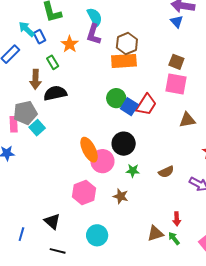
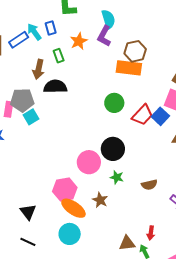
cyan arrow: (27, 29) -> (34, 32), moved
blue square: (129, 107) -> (160, 116), moved
orange ellipse: (89, 150) -> (73, 208), moved, turned -40

